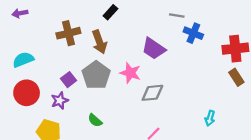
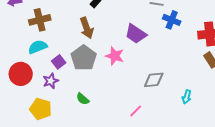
brown cross: (68, 33) -> (40, 20), moved
cyan semicircle: (23, 60) -> (38, 47), moved
gray diamond: (152, 93) -> (154, 80), moved

